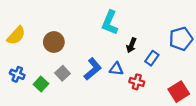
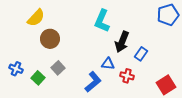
yellow semicircle: (16, 36) -> (36, 18), moved
blue pentagon: (181, 39) -> (168, 15), moved
black arrow: (131, 45) -> (122, 42), size x1.5
blue L-shape: (93, 69) -> (93, 82), moved

